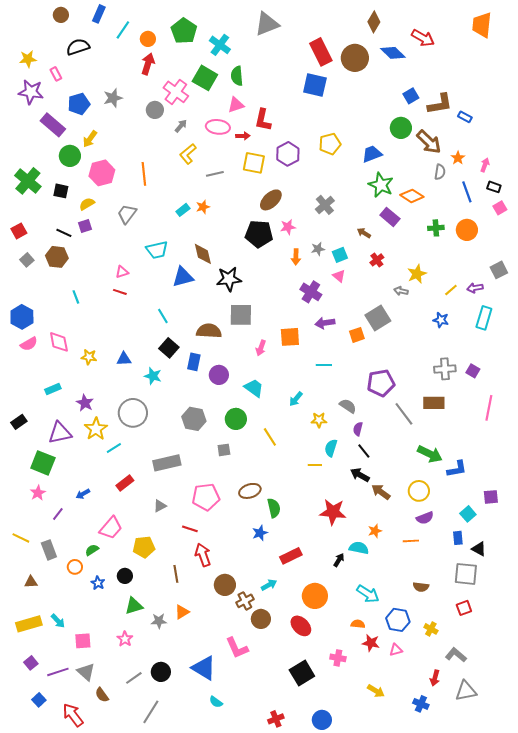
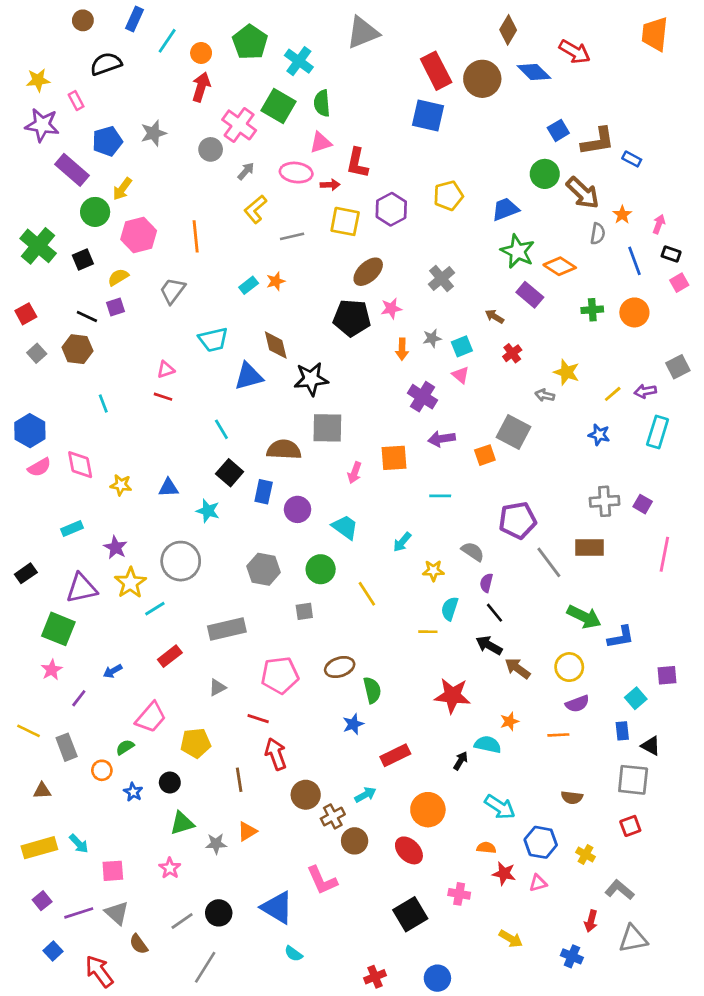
black square: (61, 191) -> (83, 259), turned -35
yellow star: (417, 274) -> (566, 372), turned -30
gray square: (378, 318) -> (514, 432), turned -30

